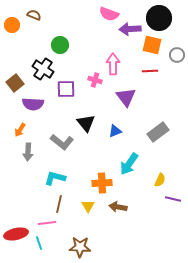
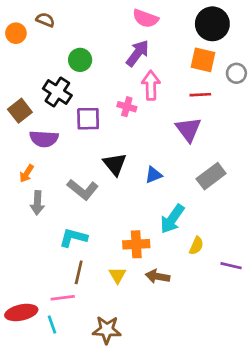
purple arrow: (130, 29) -> (138, 53), moved, turned 130
purple triangle: (126, 97) -> (188, 129), moved
yellow semicircle: (160, 180) -> (196, 246), moved

